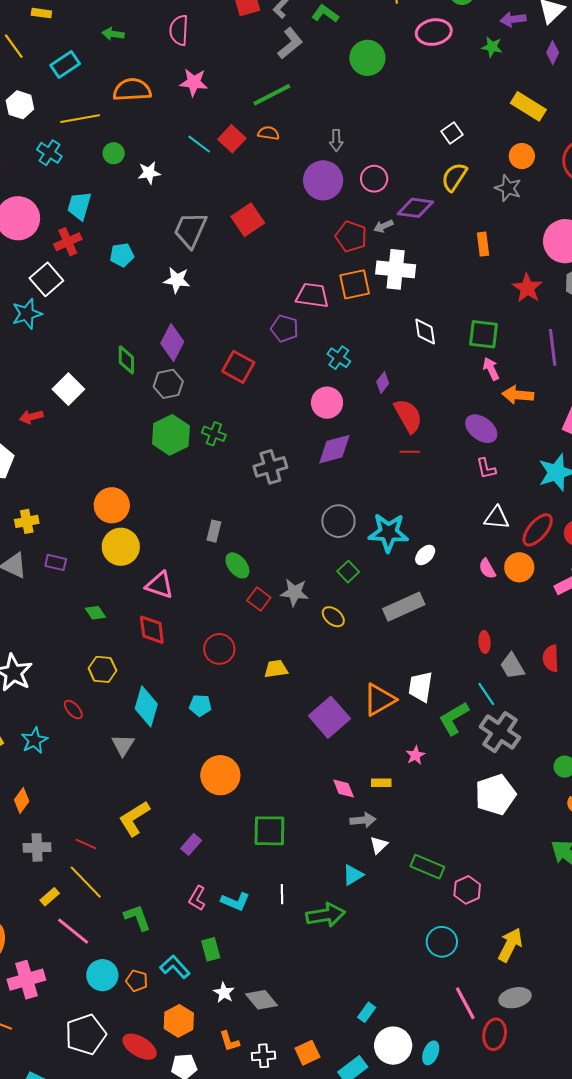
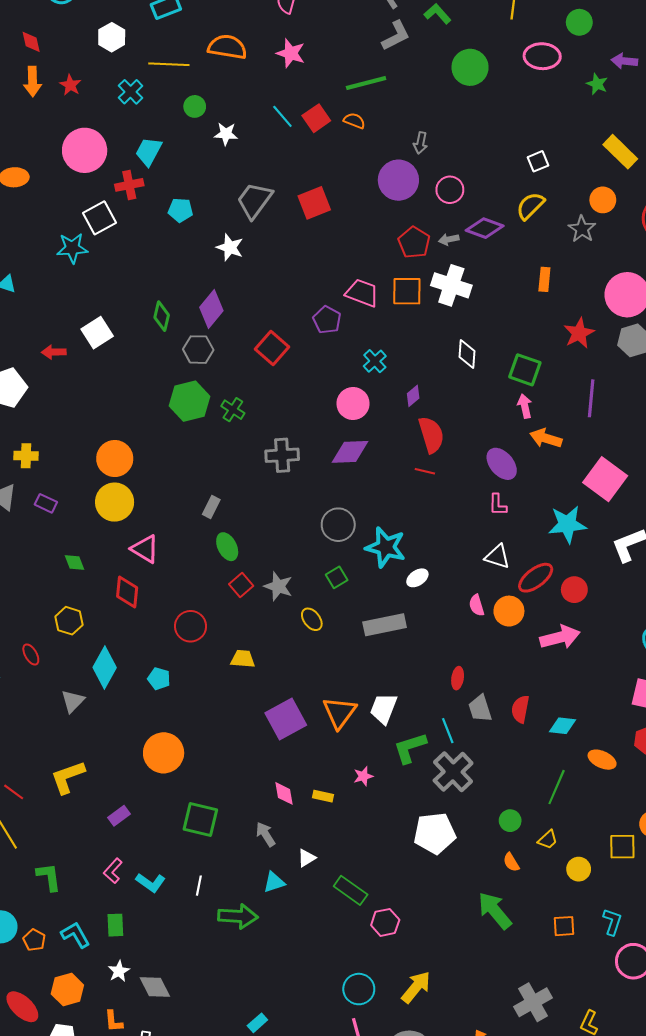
orange triangle: (379, 700) -> (339, 713), turned -36
gray arrow: (363, 820) -> (266, 834), moved, turned -130
cyan circle: (442, 942) -> (359, 989), moved

